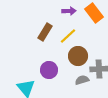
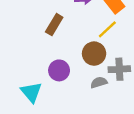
yellow line: (68, 36) -> (107, 29), moved

